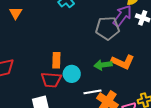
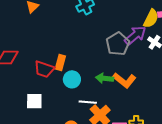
gray pentagon: (107, 28) -> (118, 44), turned 30
red trapezoid: (51, 80) -> (44, 69), moved

